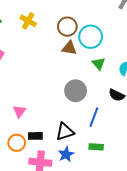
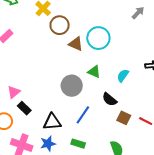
brown circle: (67, 27) -> (60, 25), moved
green triangle: (99, 64) -> (94, 72), moved, turned -40
black rectangle: (35, 136) -> (24, 108), moved, turned 32

